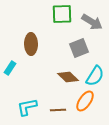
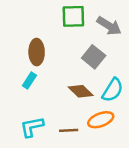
gray square: (79, 48) -> (94, 57), turned -30
cyan rectangle: (10, 68) -> (29, 81), moved
orange ellipse: (85, 101) -> (101, 120), turned 35

